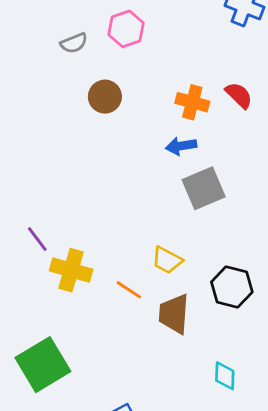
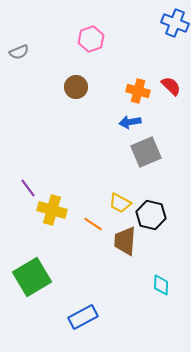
gray semicircle: (74, 43) -> (19, 52), moved
black hexagon: (232, 287) -> (151, 215), moved

